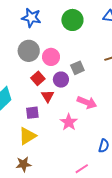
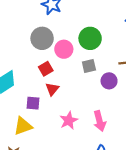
green circle: (72, 20) -> (90, 38), moved
purple circle: (61, 80) -> (109, 81), moved
pink arrow: (87, 102) -> (100, 121), moved, turned 42

